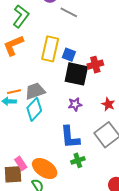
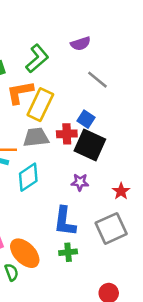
gray line: (69, 12) -> (97, 80), moved
yellow rectangle: (50, 49) -> (40, 105), moved
red cross: (95, 65) -> (67, 134), moved
gray trapezoid: (35, 91) -> (36, 137), moved

